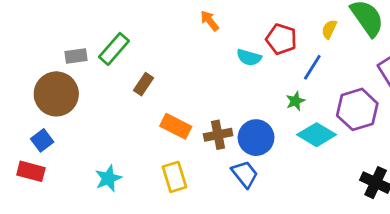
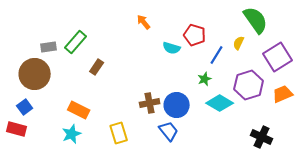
yellow semicircle: (329, 29) -> (239, 43), moved
orange rectangle: (176, 126) -> (79, 110), moved

